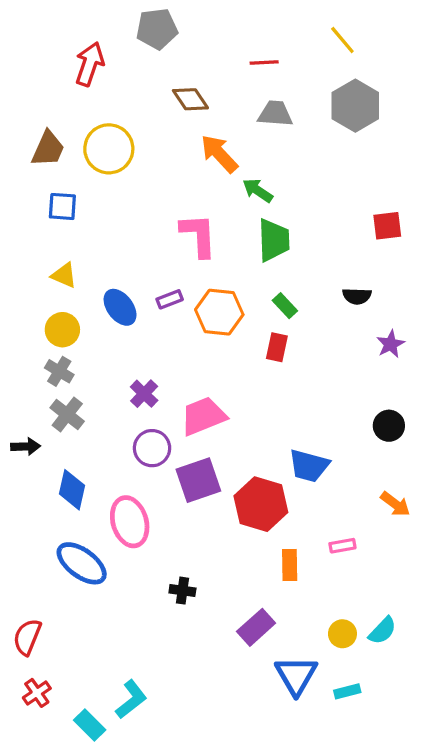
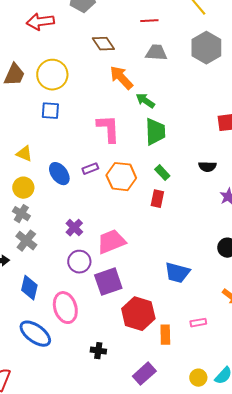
red arrow: (90, 64) -> (40, 22), turned -116
blue square: (62, 206) -> (50, 111), moved
red hexagon: (261, 504) -> (138, 314), moved

